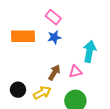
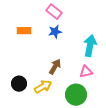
orange rectangle: (23, 36) -> (24, 31), size x0.6
pink triangle: (75, 72) -> (86, 72), moved

